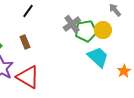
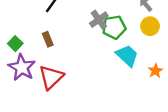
yellow circle: (103, 30) -> (150, 26), moved
red triangle: (28, 77) -> (51, 77), turned 45

